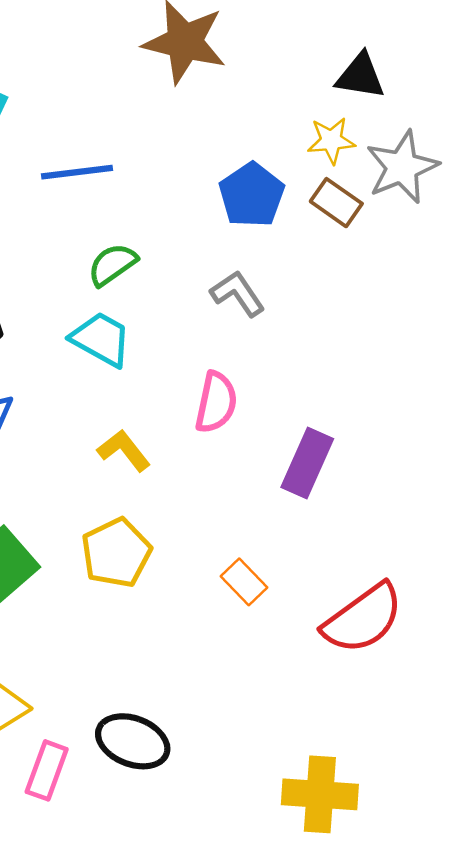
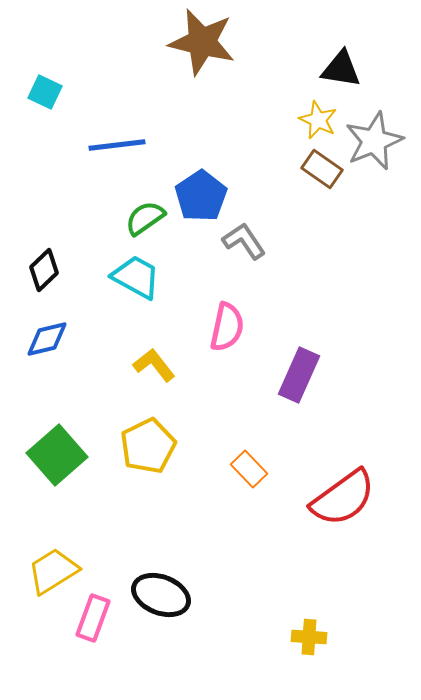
yellow star: (331, 141) -> (318, 120), turned 30
blue pentagon: (252, 195) -> (201, 196), moved
yellow cross: (320, 794) -> (309, 637), size x0.6

